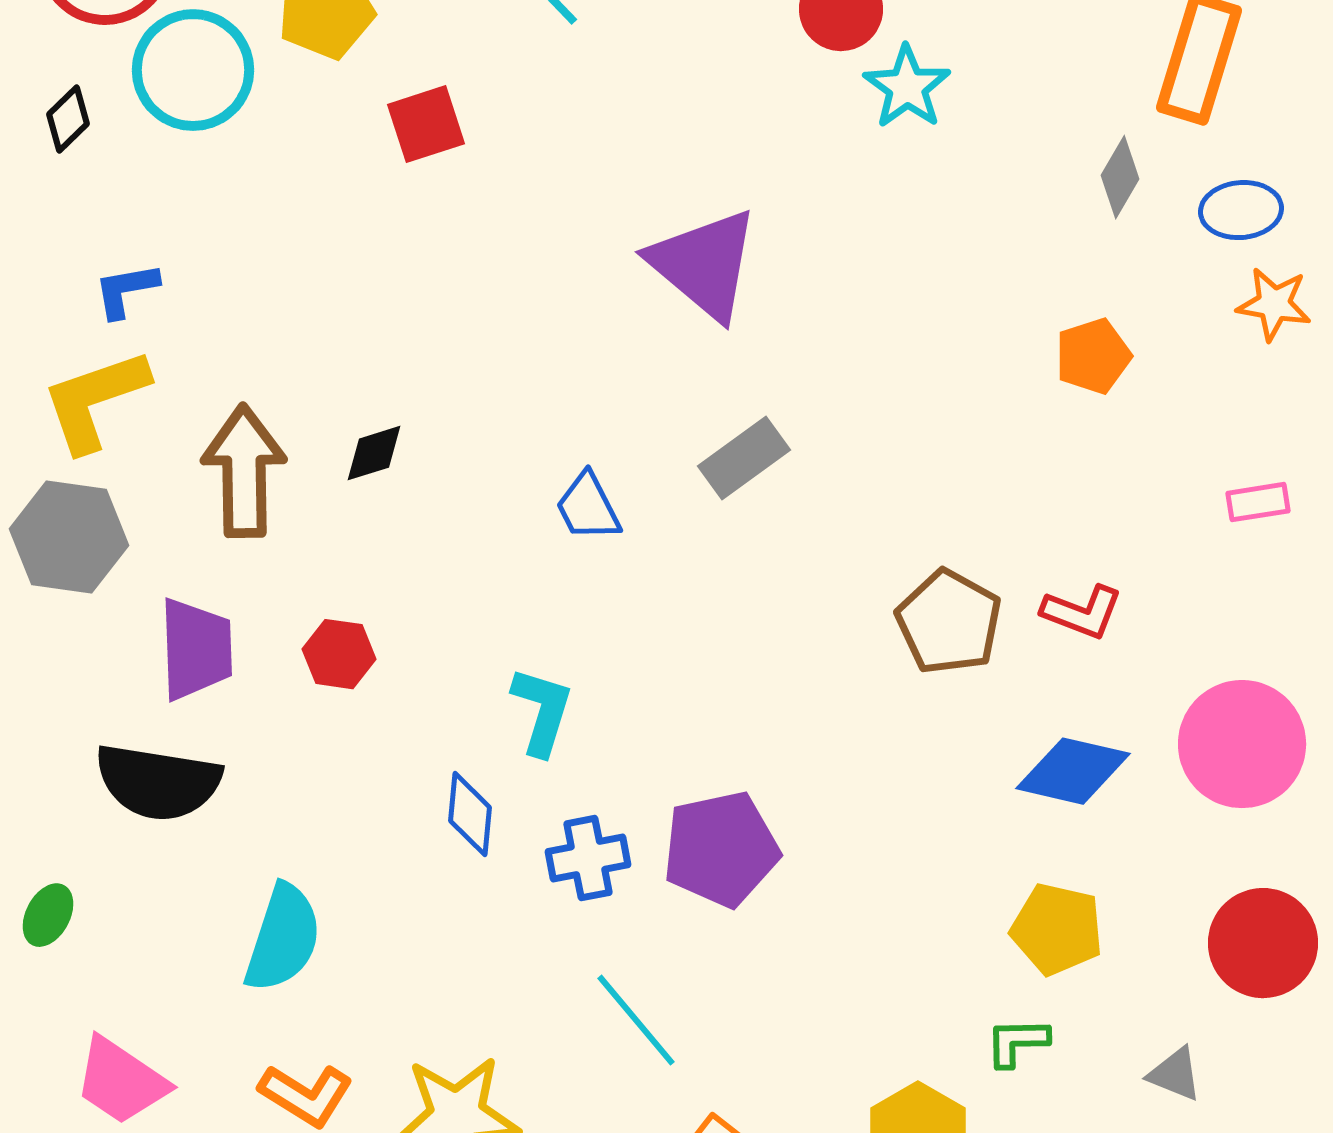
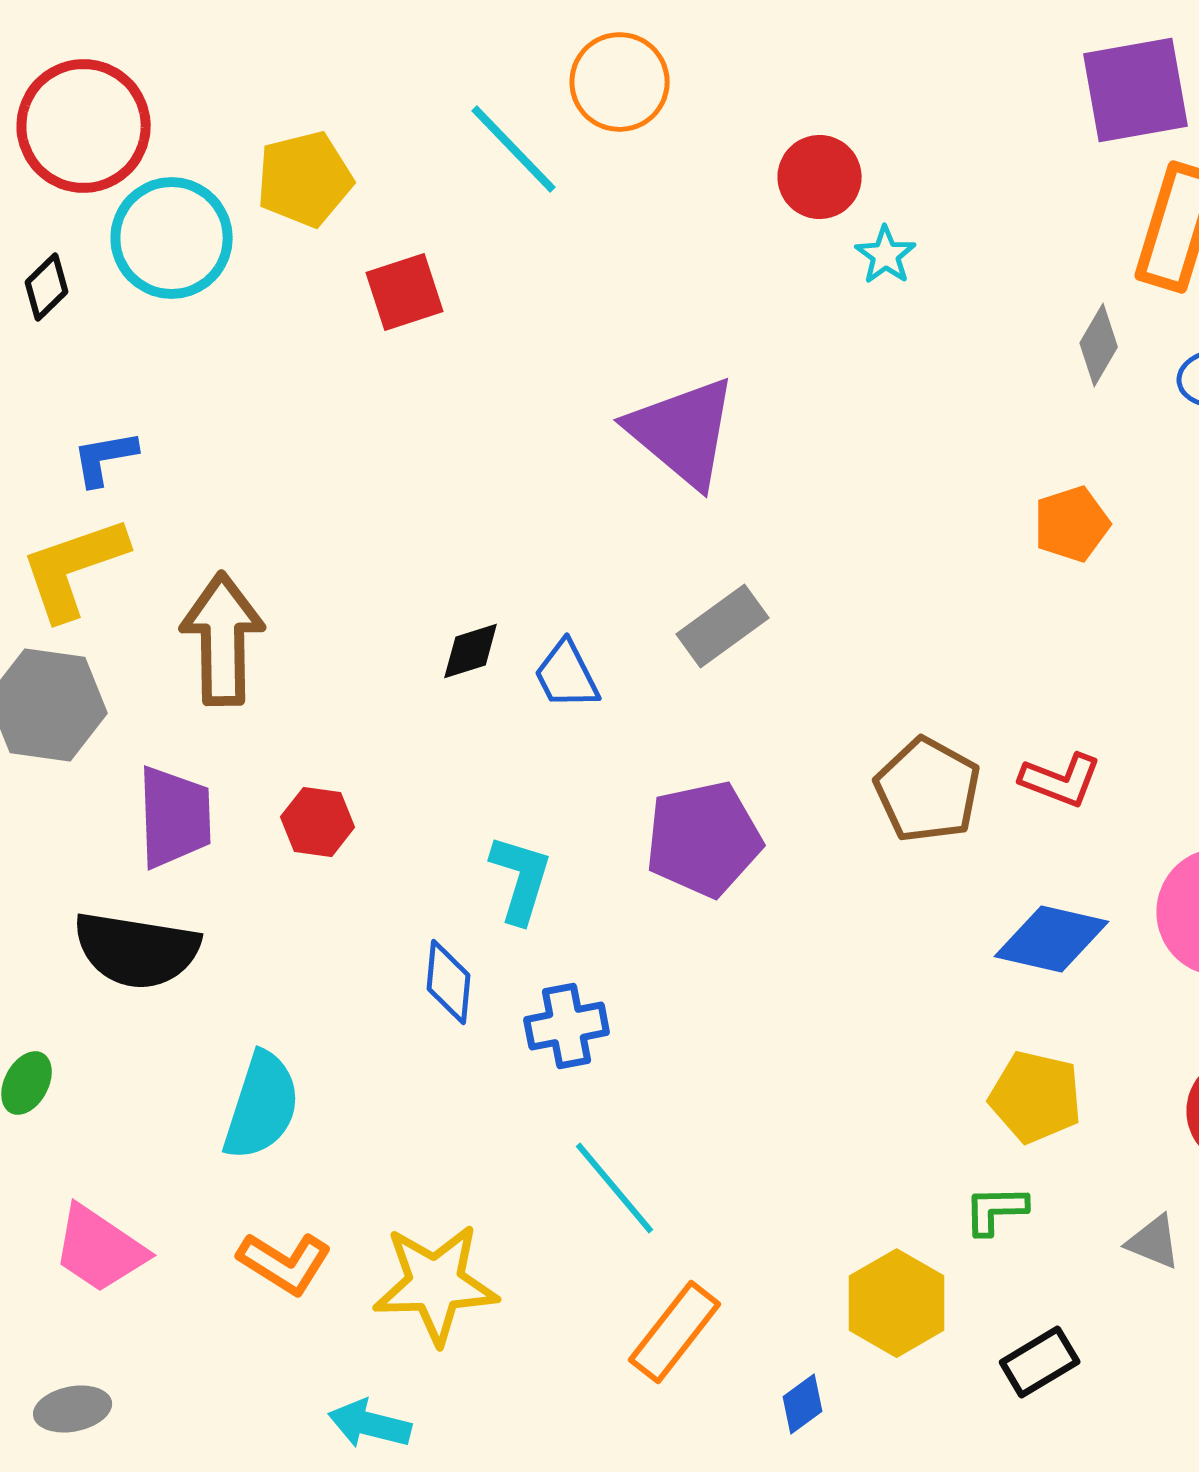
cyan star: (907, 87) -> (886, 255), size x0.7
black diamond: (374, 453) -> (471, 651), moved
purple pentagon: (721, 849) -> (704, 839), moved

